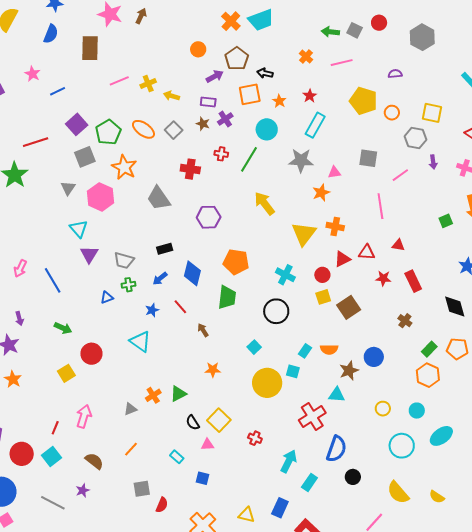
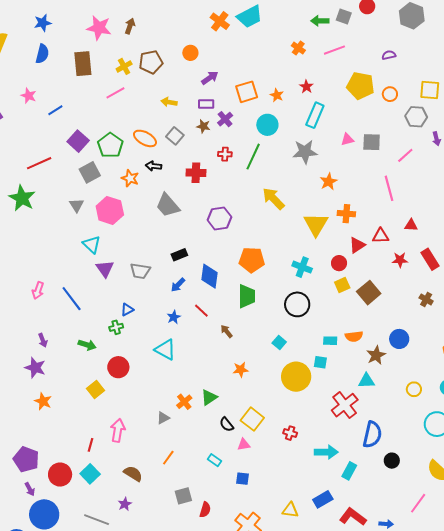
brown pentagon: (237, 59) -> (151, 62), moved, turned 30
black arrow: (265, 73) -> (153, 166), moved
yellow cross: (148, 83) -> (124, 66), moved
orange star: (124, 167) -> (130, 178), size x0.7
pink triangle: (334, 172) -> (347, 139), moved
green cross: (129, 285) -> (116, 327), moved
cyan rectangle: (305, 351) -> (330, 341), turned 64
cyan arrow: (289, 461) -> (326, 452), turned 70
blue rectangle: (280, 508) -> (323, 499), turned 42

